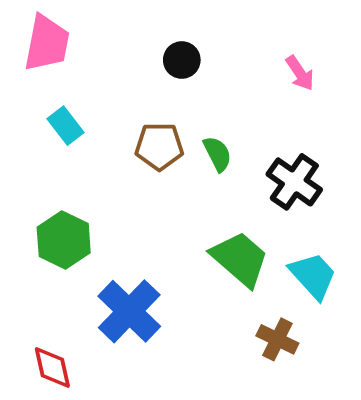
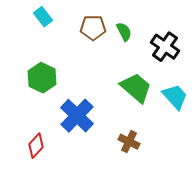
brown cross: (277, 339) -> (129, 142), moved
red diamond: (52, 368) -> (36, 146), turned 55

